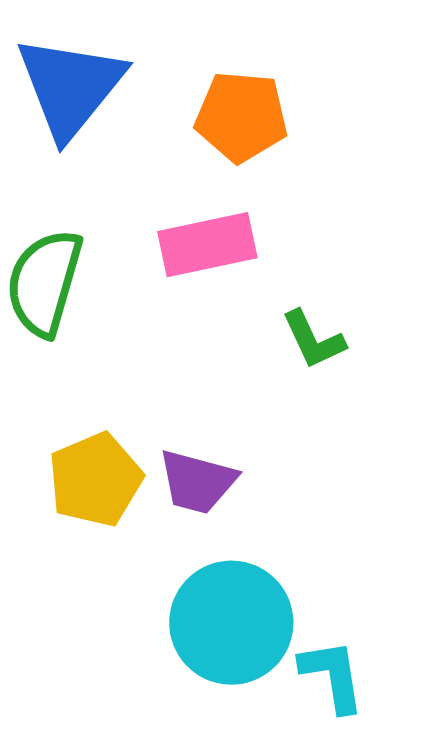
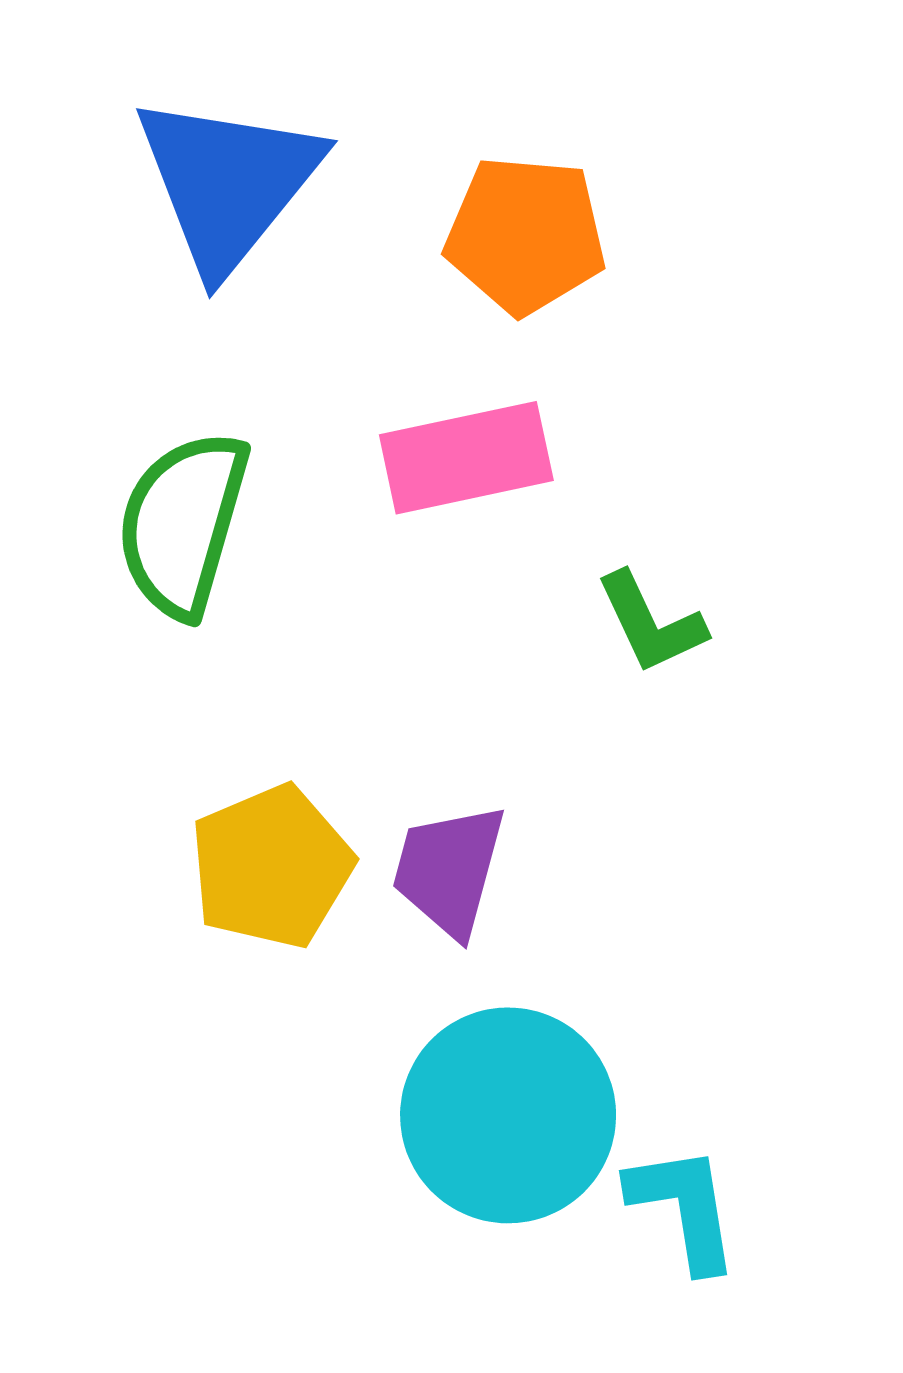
purple trapezoid: (197, 482) -> (449, 870), turned 90

